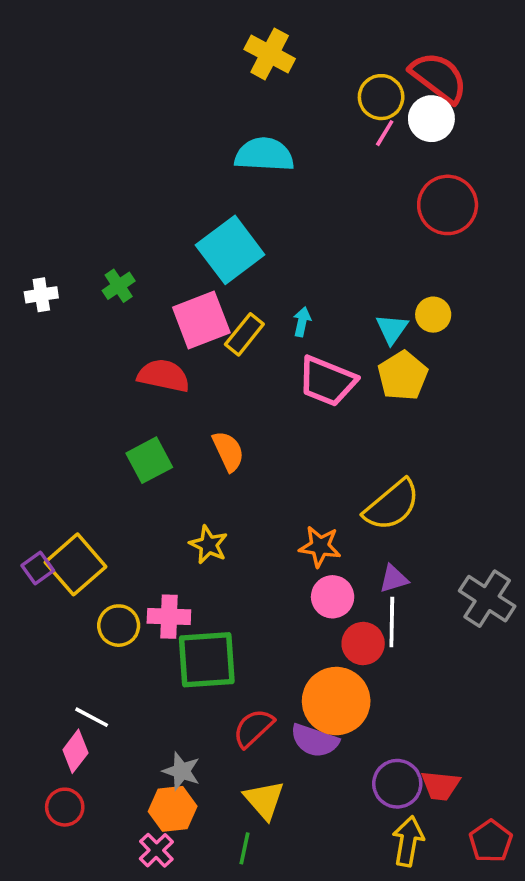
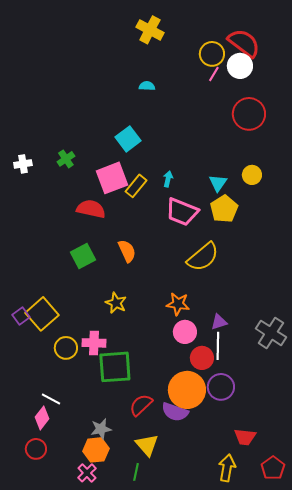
cyan semicircle: (264, 155) -> (147, 86), size x0.5
cyan square: (230, 250) -> (128, 139), size x0.7
yellow circle: (433, 315) -> (252, 175), moved
yellow semicircle: (392, 505) -> (203, 257), moved
gray star: (182, 771) -> (101, 429), turned -30
purple circle: (397, 784) -> (221, 387), moved

